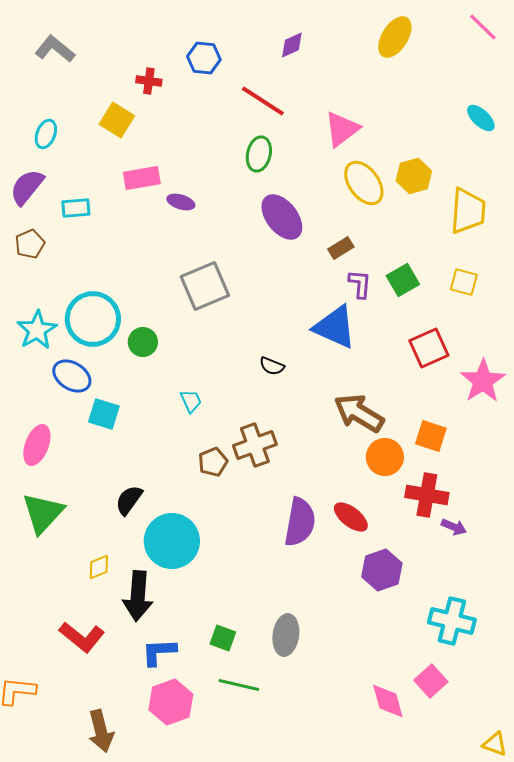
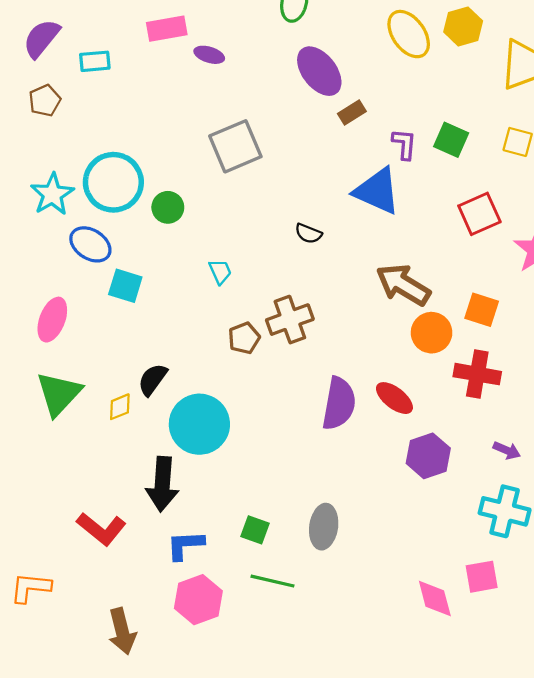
brown rectangle: (341, 248) -> (352, 113), moved
green square: (403, 280) -> (451, 140), turned -36
purple arrow: (454, 527) -> (507, 450), moved
yellow diamond: (99, 567) -> (120, 407), moved
pink square: (431, 681) -> (482, 577), turned 32

